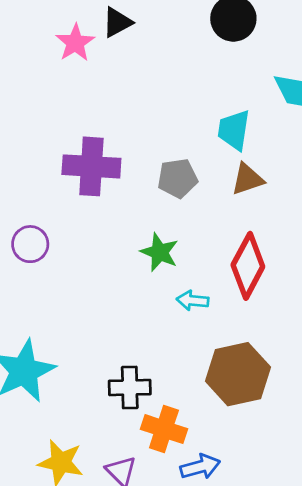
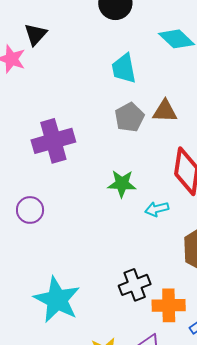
cyan trapezoid: (234, 130) -> (124, 69), moved
gray pentagon: (178, 178) -> (129, 117), moved
brown triangle: (247, 179) -> (165, 111), turned 40

